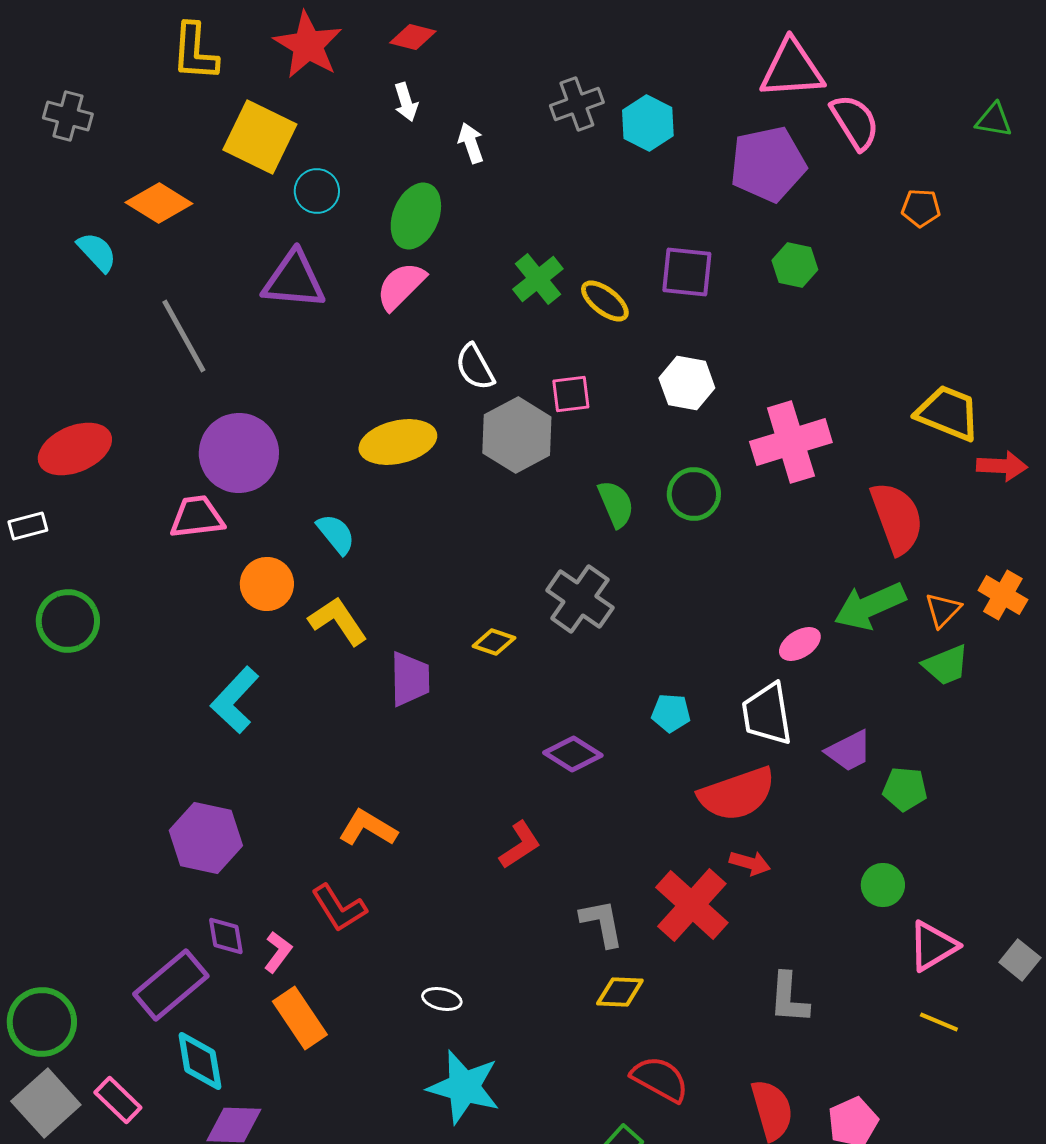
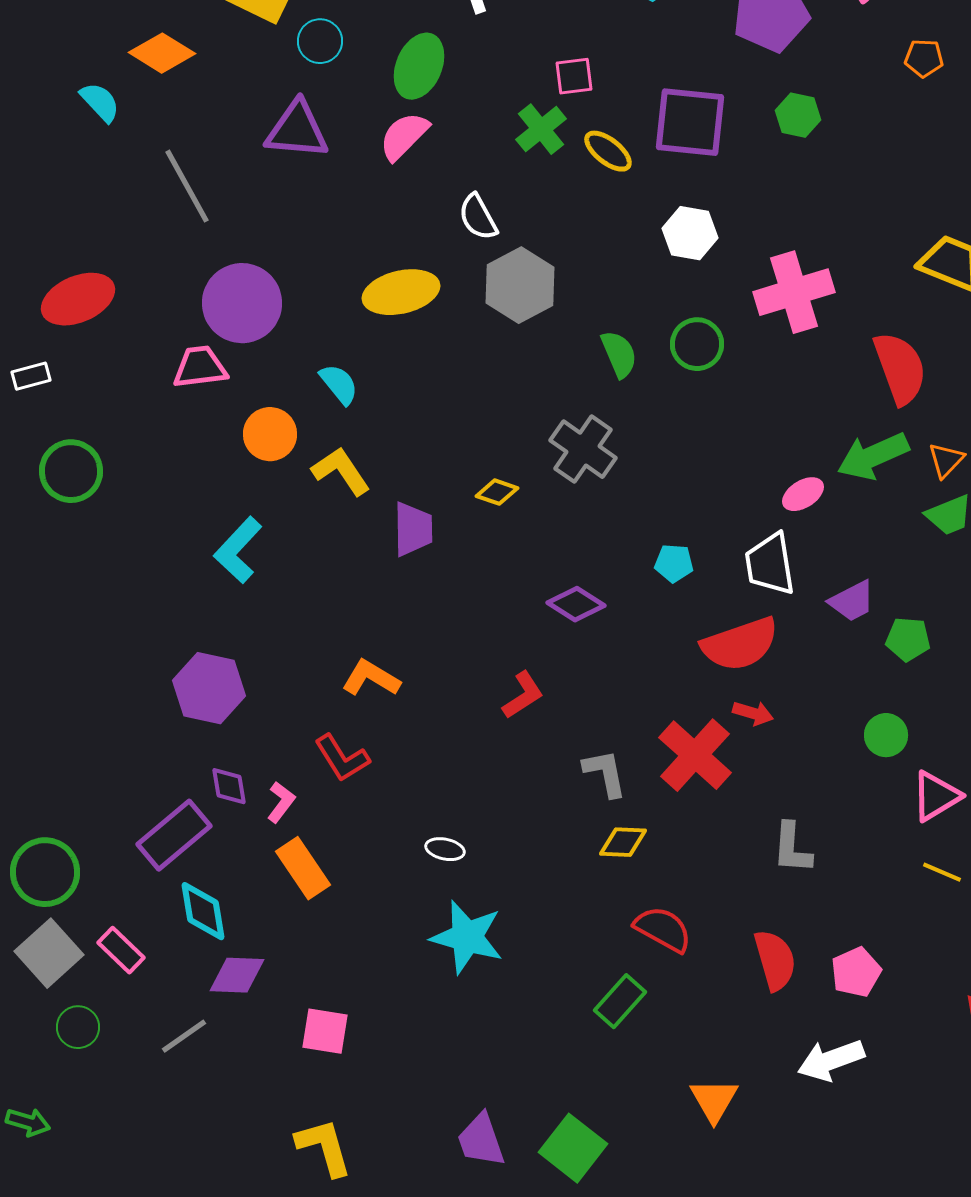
purple square: (687, 272) -> (690, 122), size x1.4
pink square: (571, 394) -> (574, 76), moved

